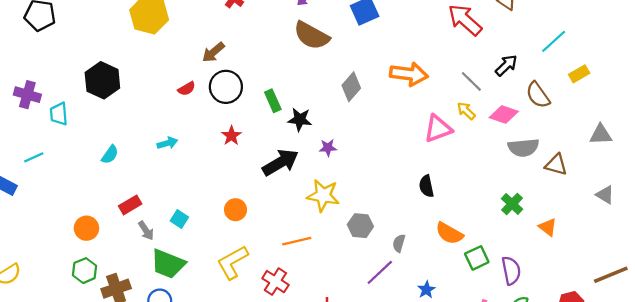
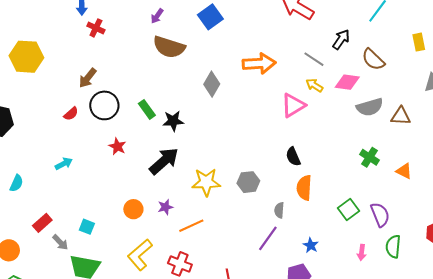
yellow rectangle: (579, 74) -> (419, 42), moved, turned -60
purple star: (328, 148) -> (165, 207), moved
gray hexagon: (360, 226) -> (248, 182), moved
orange semicircle: (449, 233) -> (304, 188), moved, turned 75

